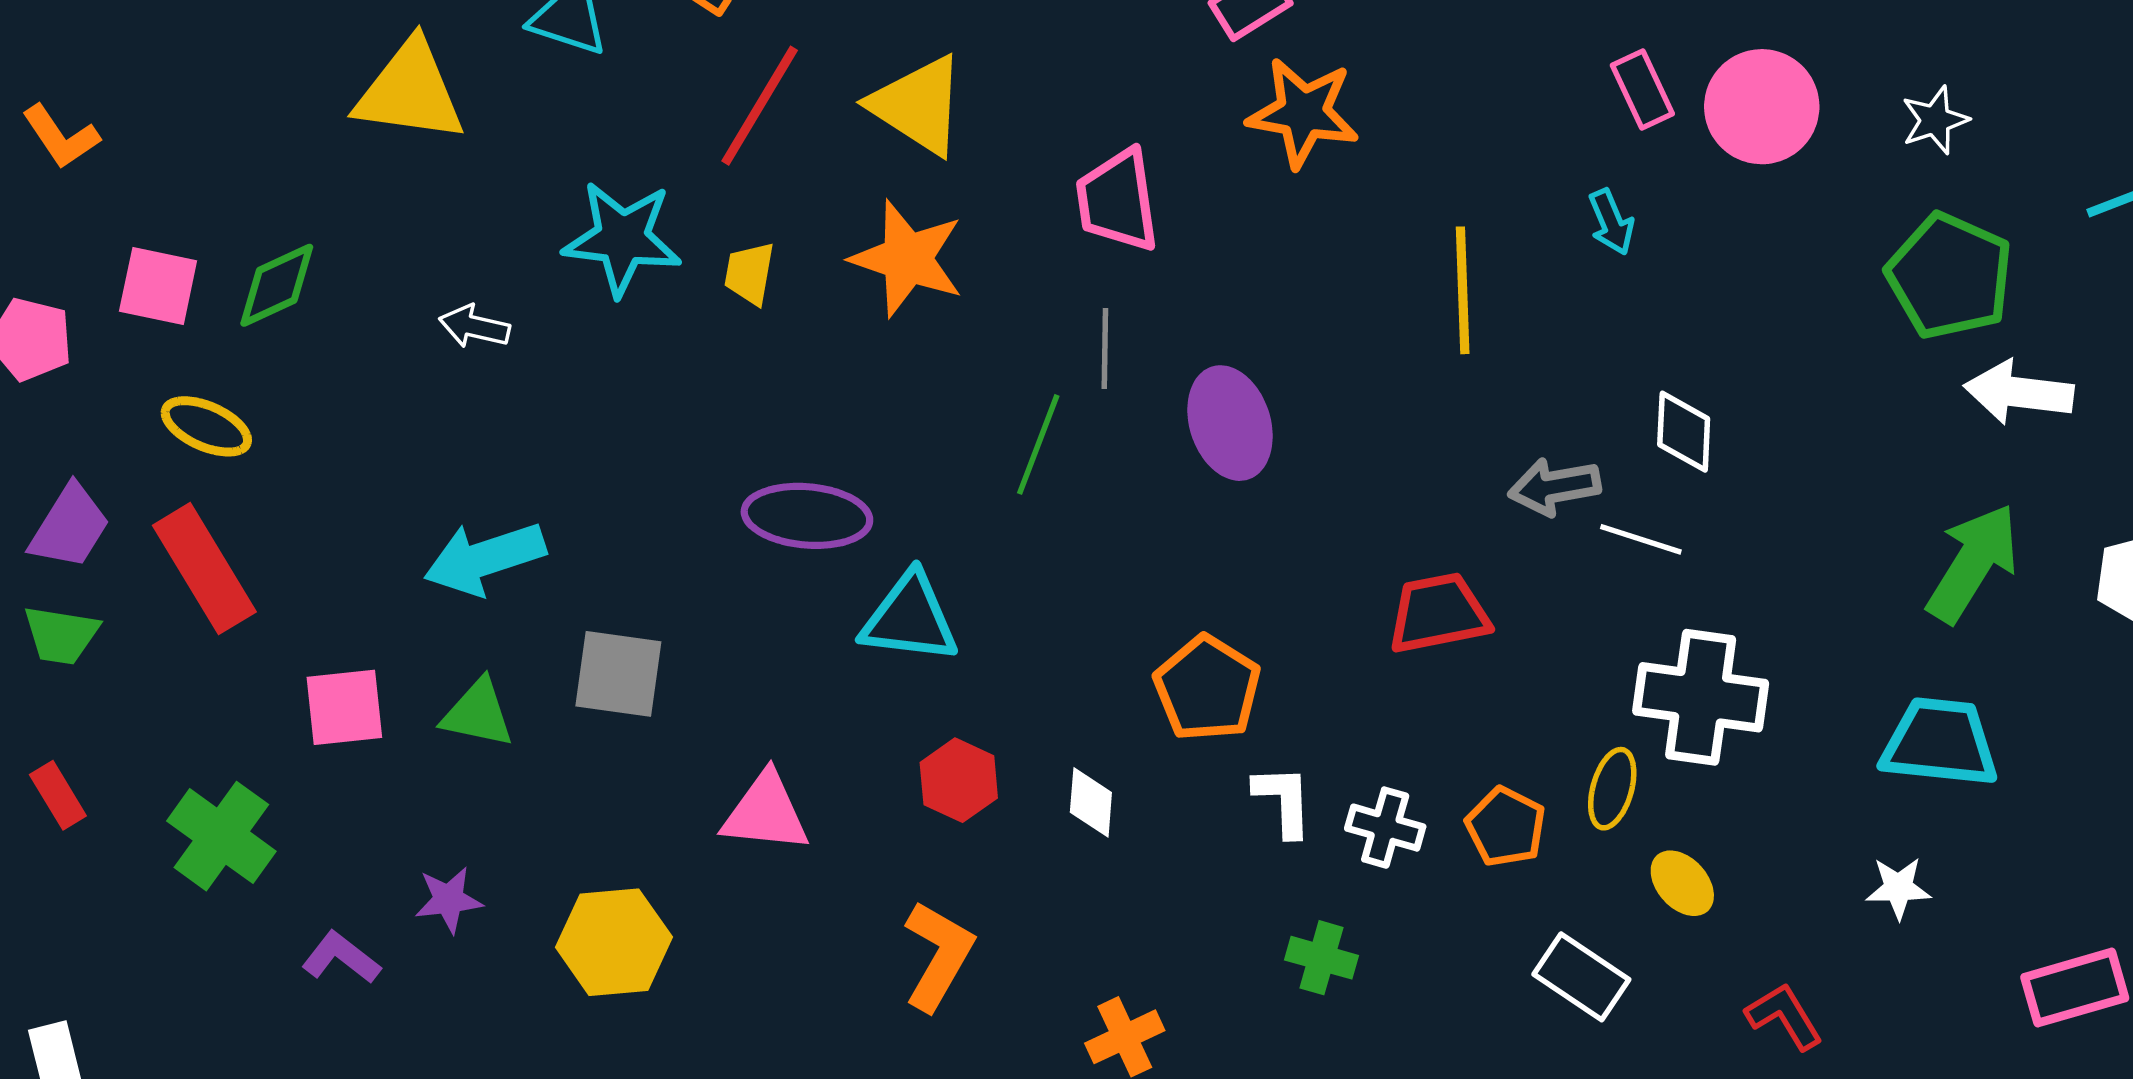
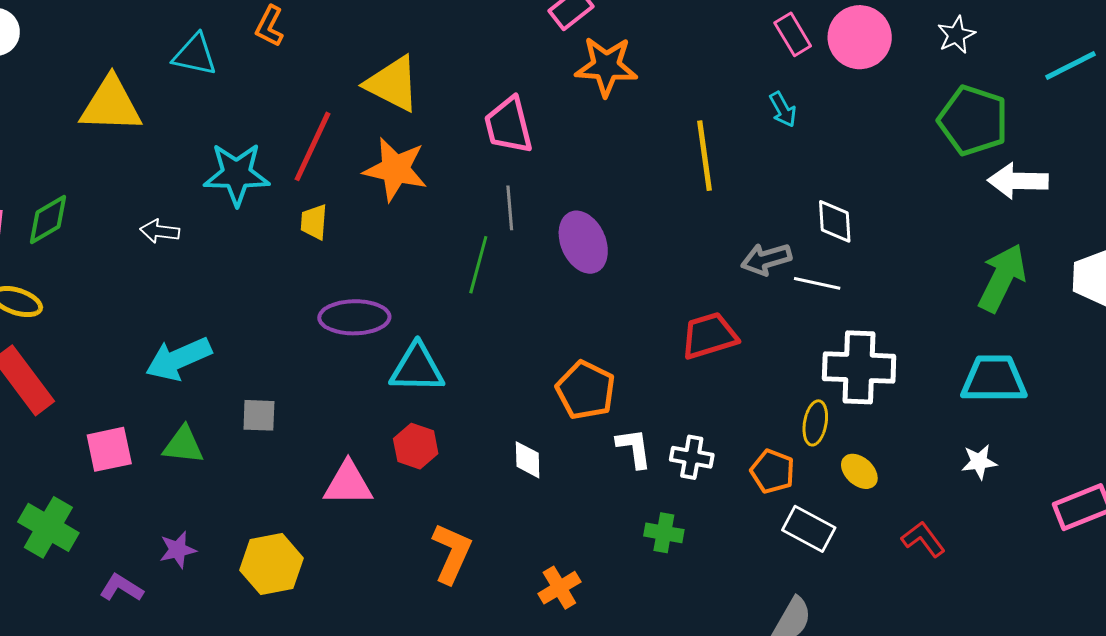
red line: (760, 106) -> (312, 146), moved
yellow trapezoid: (750, 273) -> (314, 222), moved
gray square: (618, 674) -> (259, 415), size x0.7
red hexagon: (959, 780) -> (416, 446), moved
orange pentagon: (1506, 827) -> (773, 471), moved

